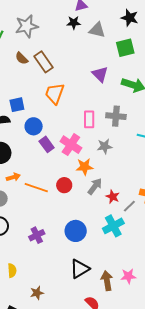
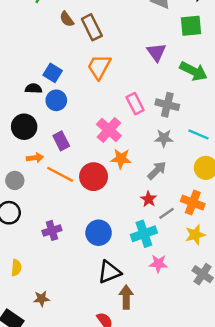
blue square: (17, 105) -> (53, 73), turned 35
pink rectangle: (89, 119) -> (135, 104), turned -36
blue circle: (34, 126) -> (56, 100), moved
purple rectangle: (47, 144) -> (61, 141), moved
gray star: (105, 146) -> (164, 138), moved
red circle: (64, 185) -> (94, 177), size x1.5
gray arrow: (95, 186) -> (157, 170), moved
black triangle: (80, 269) -> (109, 272), moved
pink star: (128, 276) -> (158, 264), moved

